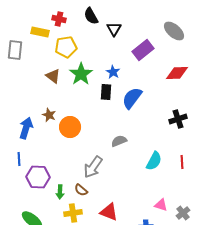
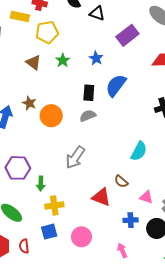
black triangle: (114, 29) -> (97, 13), turned -42
green star: (81, 74) -> (63, 60), size x0.6
black rectangle: (106, 92) -> (89, 93), moved
gray semicircle: (119, 141) -> (88, 116), moved
brown semicircle: (81, 190) -> (121, 181), moved
red triangle: (109, 212) -> (101, 197), moved

